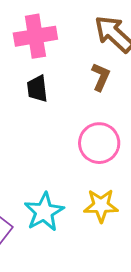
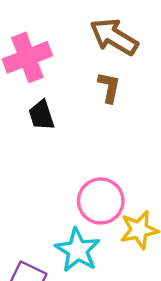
pink circle: (99, 143) -> (101, 201), moved

